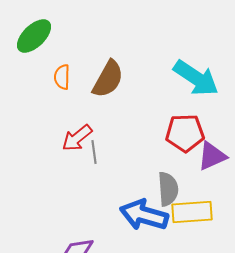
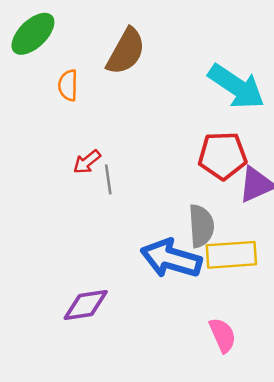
brown semicircle: (108, 79) -> (126, 51), moved
red arrow: (77, 138) -> (87, 162), size x0.7

